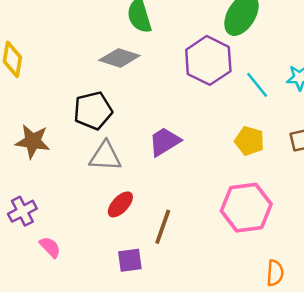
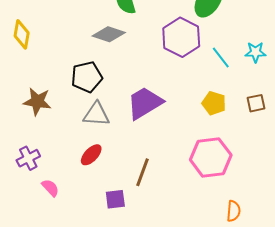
purple trapezoid: (164, 142) -> (145, 103), size x1.4
red ellipse: (120, 204) -> (91, 155), moved

